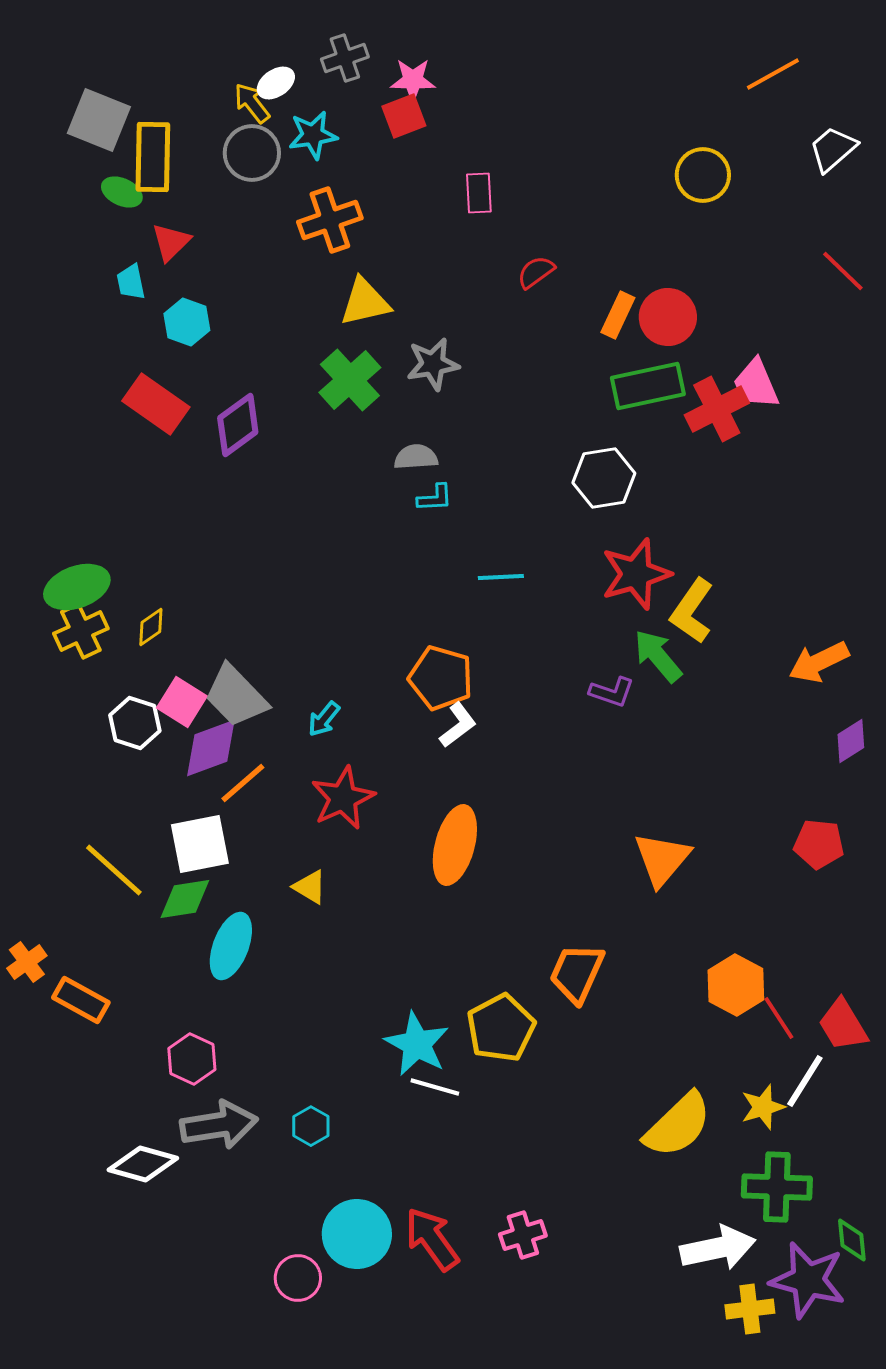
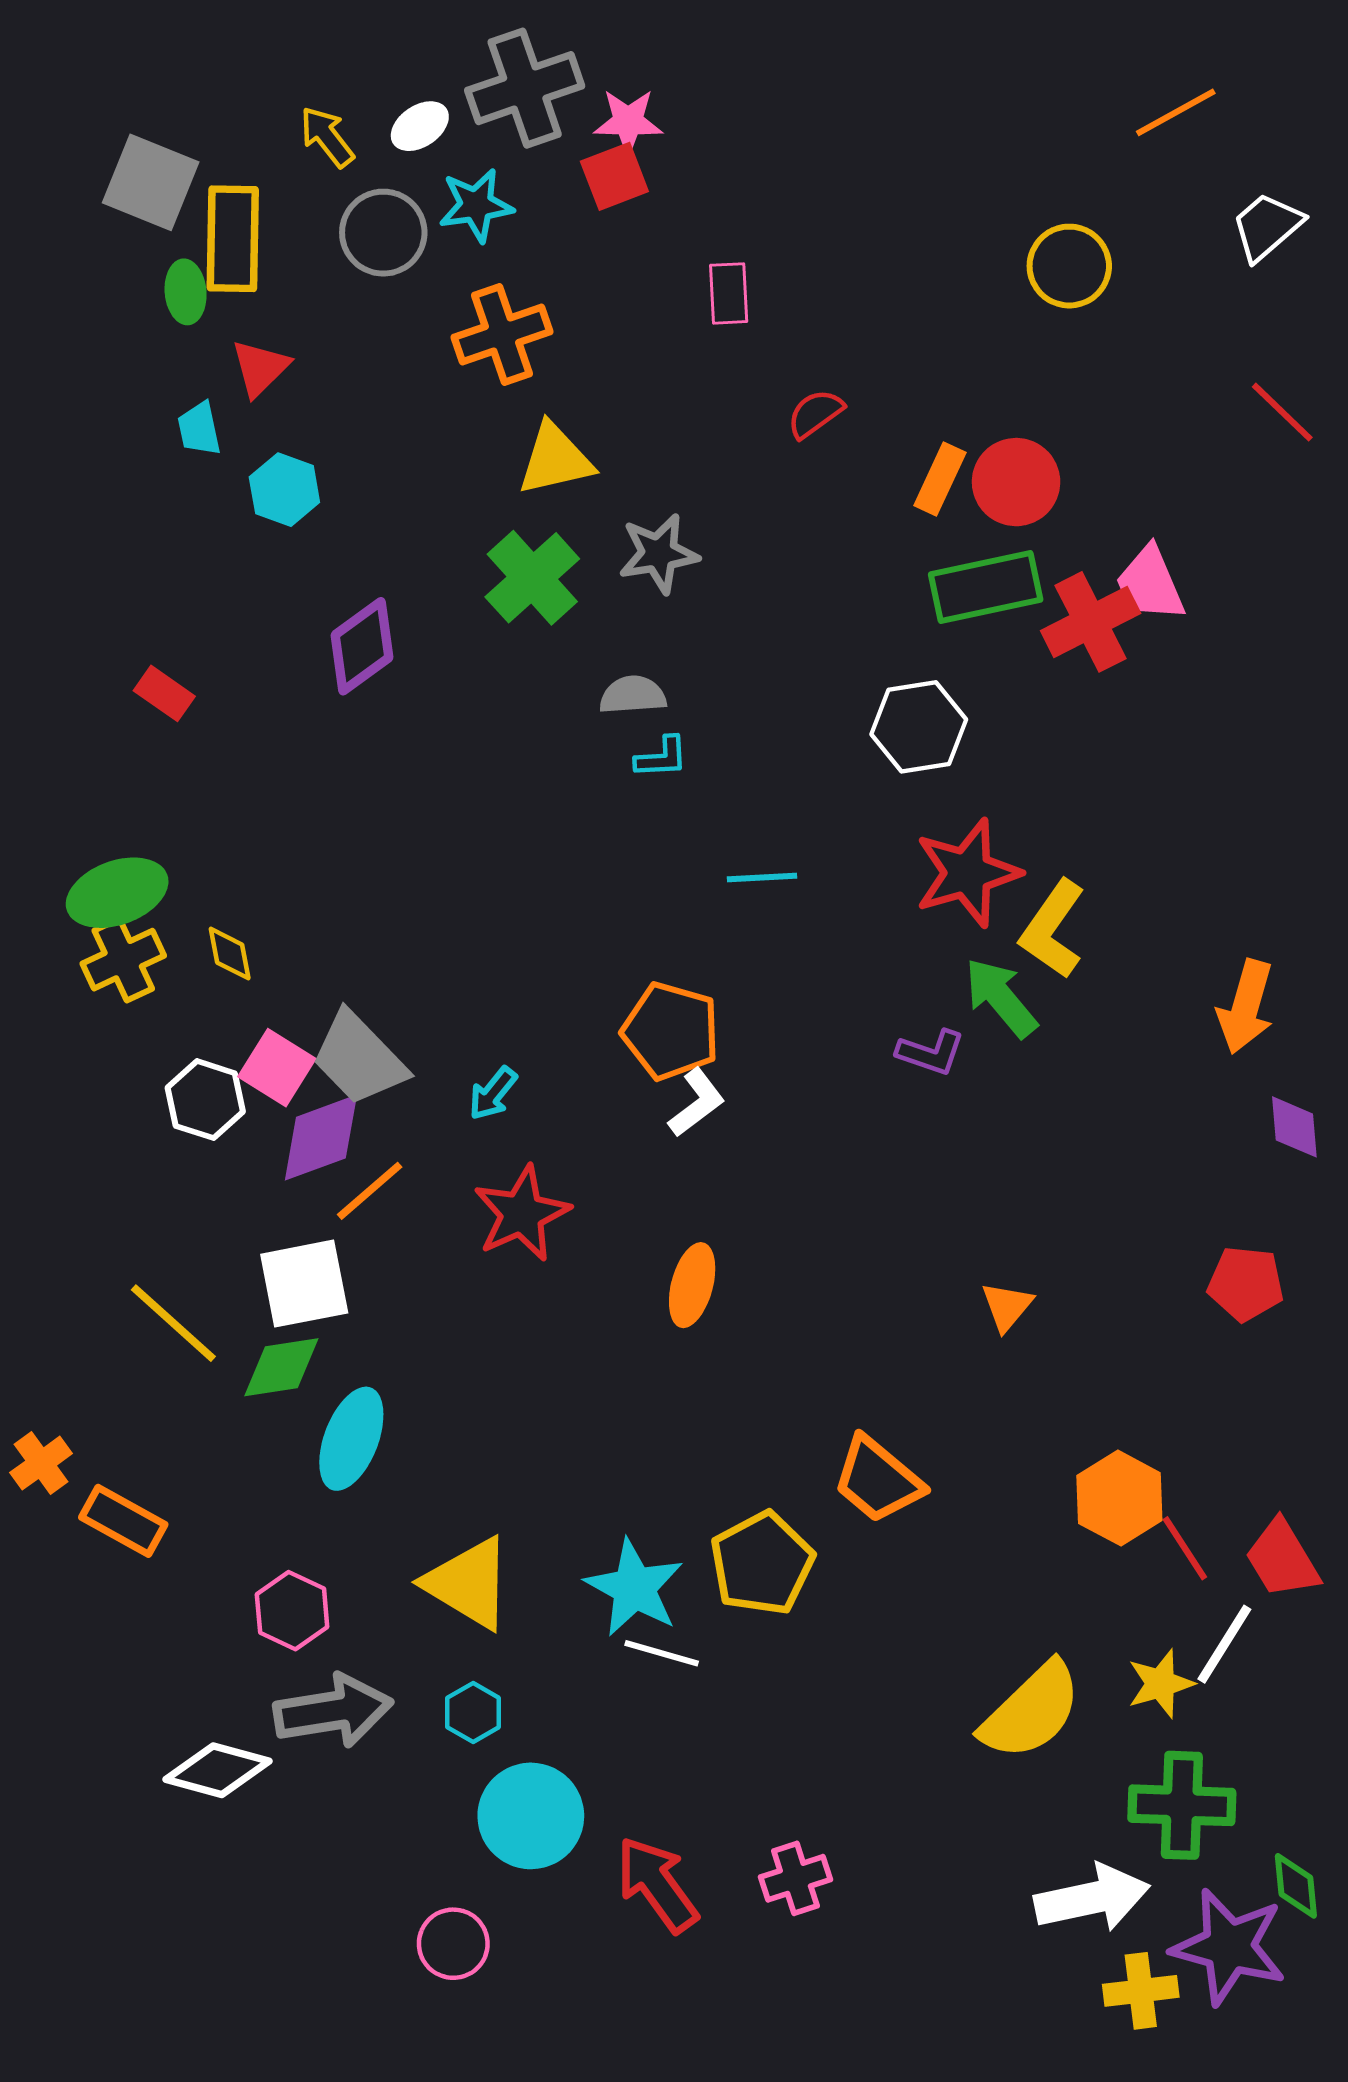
gray cross: (345, 58) -> (525, 88), size x1.6
yellow arrow: (252, 103) -> (327, 137), moved
green ellipse: (122, 192) -> (186, 292), turned 60
red rectangle: (156, 404) -> (164, 693), moved, size x0.6
yellow diamond: (151, 627) -> (230, 954), turned -66
orange arrow: (819, 662) -> (1246, 1007), turned -48
purple diamond: (851, 741) -> (1294, 1127), turned -63
orange ellipse: (455, 845) -> (692, 1285), size x0.7
orange triangle: (662, 859) -> (1007, 1306), size x0.6
yellow triangle: (310, 887) -> (468, 1583), moved, size x1.8
orange trapezoid: (577, 973) -> (878, 1480), turned -74
cyan circle: (357, 1234) -> (531, 1816), moved

